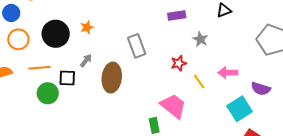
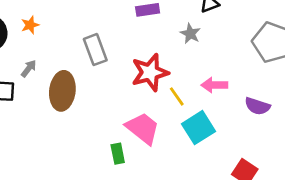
gray star: (200, 39) -> (190, 34), moved
red star: (179, 63) -> (150, 72), size x1.8
cyan square: (240, 109) -> (198, 128), moved

